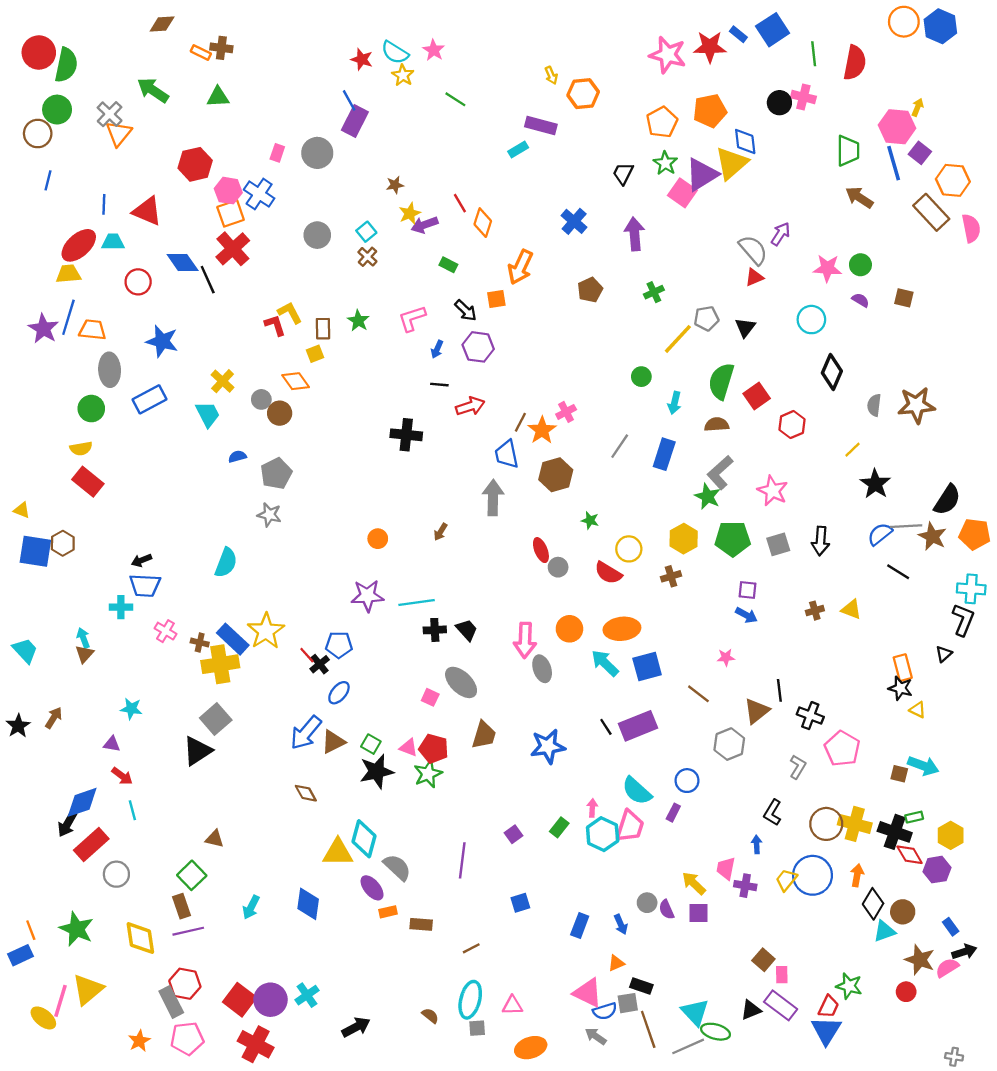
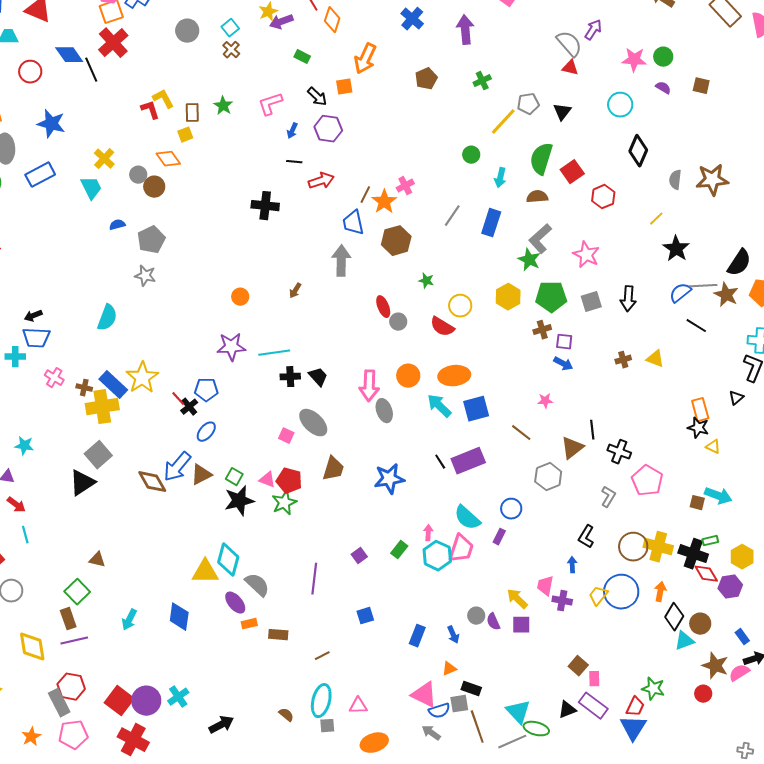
red triangle: (754, 277) -> (570, 68), turned 36
brown cross: (671, 576) -> (542, 330), moved
brown diamond: (306, 793) -> (152, 482), moved, size x1.4

